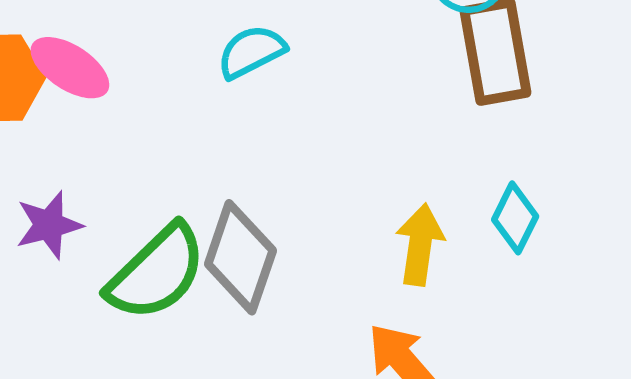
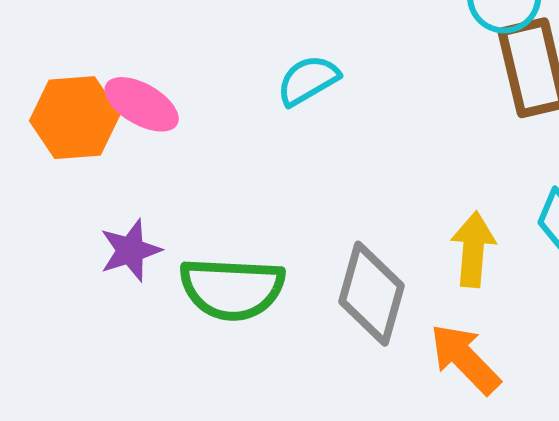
gray diamond: (240, 257) -> (371, 294), moved
green semicircle: (157, 273) -> (232, 289), turned 50

